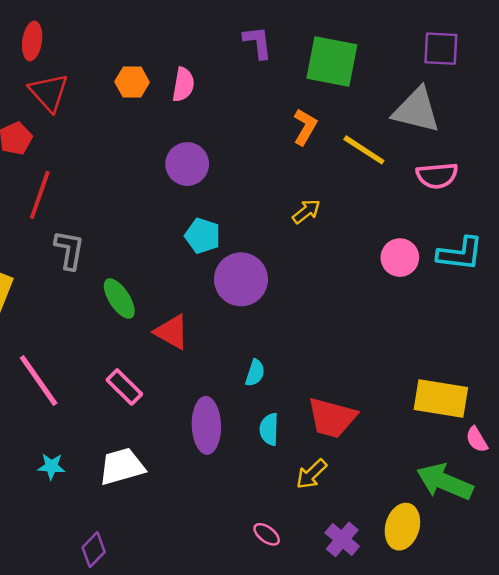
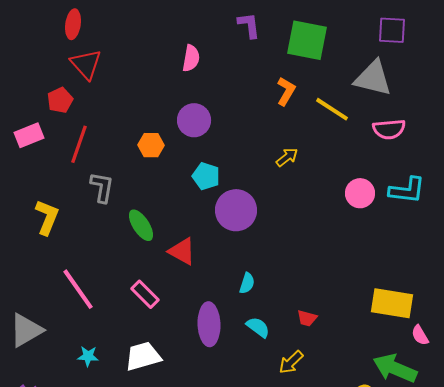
orange hexagon: (132, 82) -> (151, 145), moved
red trapezoid: (332, 418) -> (307, 318), size x0.5
cyan semicircle: (269, 429) -> (258, 327), turned 125

